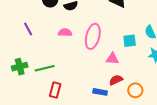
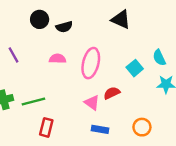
cyan square: (130, 41) -> (135, 68), turned -32
pink triangle: (112, 59) -> (92, 103), moved, turned 32
red semicircle: (116, 80) -> (112, 93), moved

